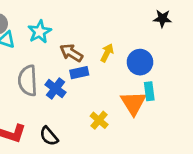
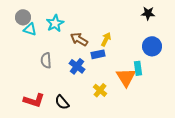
blue circle: (140, 62) -> (152, 46), moved
blue rectangle: (79, 73) -> (98, 54), moved
gray semicircle: (28, 81) -> (46, 60), size x0.7
blue cross: (55, 89) -> (77, 66), moved

